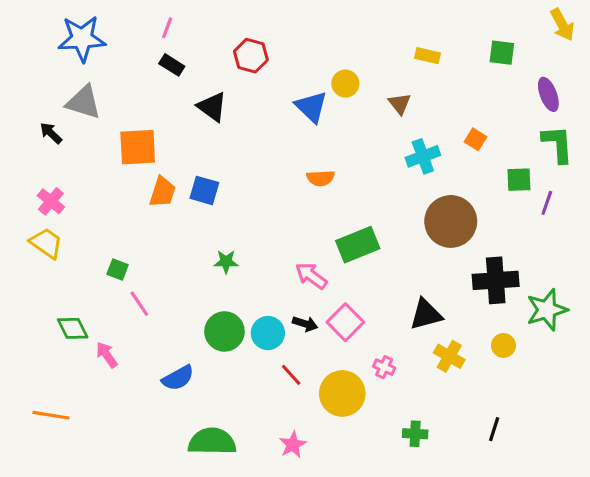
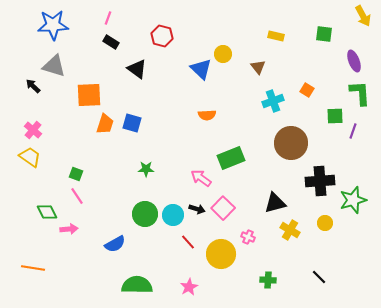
pink line: (139, 304) -> (77, 196), moved
pink arrow: (107, 355) -> (69, 229), turned 120
black line: (494, 429) -> (319, 277), turned -63

